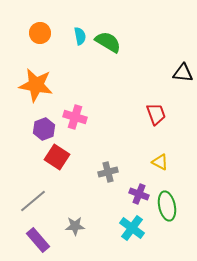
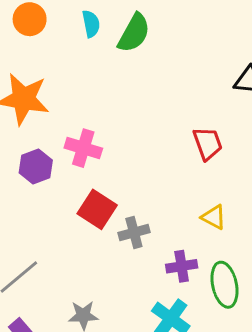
green semicircle: (108, 42) -> (134, 33), turned 88
red square: (57, 157) -> (97, 209), moved
purple cross: (139, 194) -> (182, 266), turned -30

